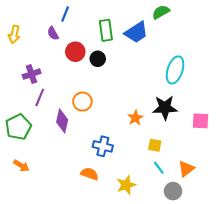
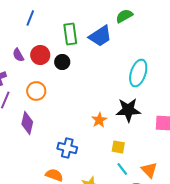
purple semicircle: (53, 33) -> (18, 55), moved
orange circle: (82, 102) -> (36, 91), moved
orange triangle: (186, 169) -> (149, 170), turned -36

